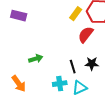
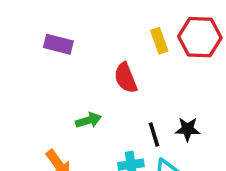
yellow rectangle: (76, 14) -> (159, 41), turned -56
red semicircle: (86, 35) -> (126, 78), moved, turned -60

